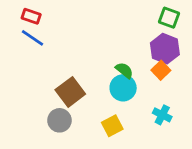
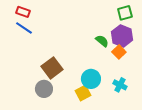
green square: (169, 18) -> (125, 13), turned -35
green semicircle: (124, 70) -> (102, 41), moved
cyan circle: (123, 88) -> (91, 79), moved

